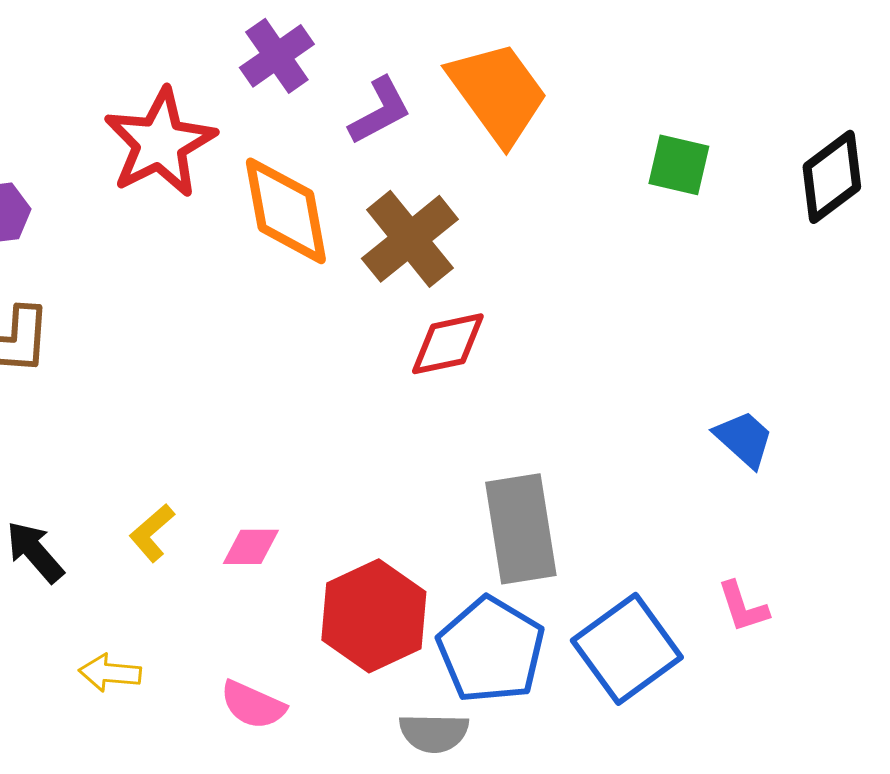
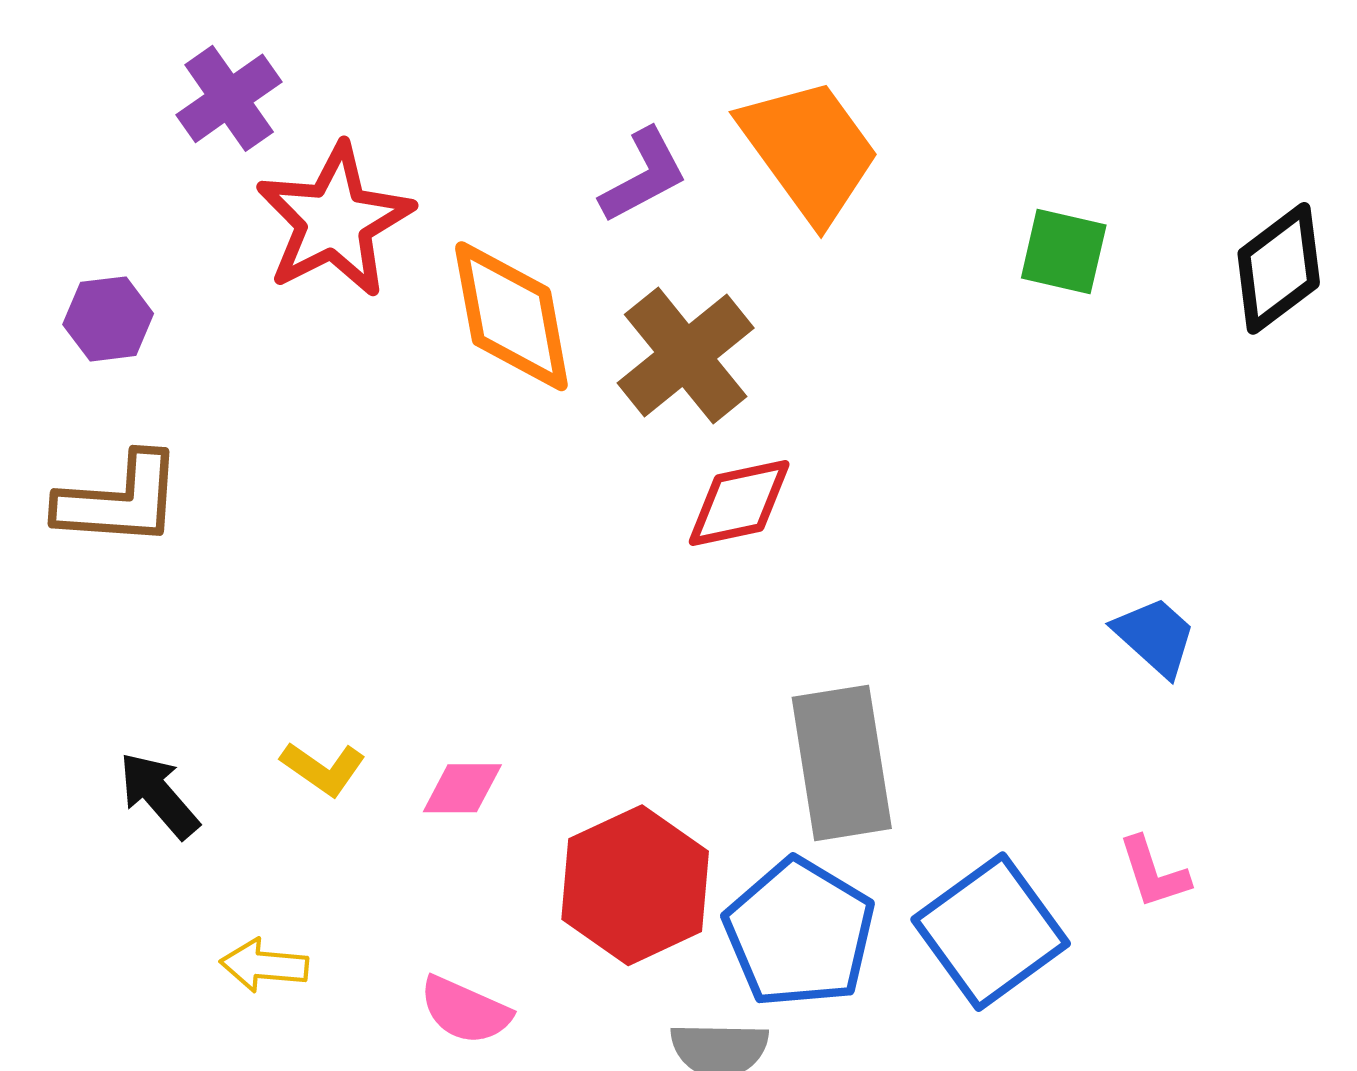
purple cross: (277, 56) -> (229, 98), moved
yellow L-shape: (152, 533) -> (323, 769), turned -104

